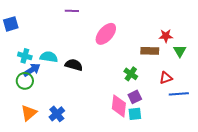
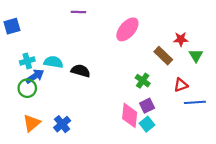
pink ellipse: (106, 34) -> (127, 29), moved
brown rectangle: (150, 51) -> (163, 56), turned 42
cyan cross: (25, 56) -> (27, 61), turned -32
cyan square: (135, 114) -> (147, 124), turned -32

